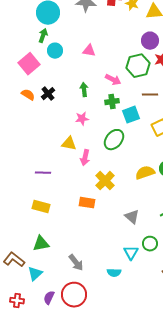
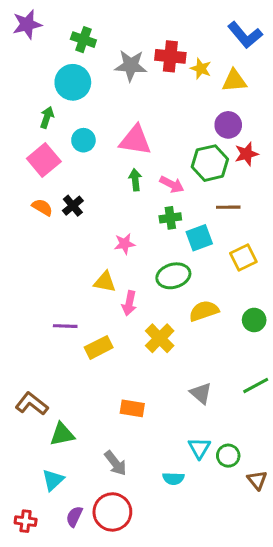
green arrow: (43, 36) -> (47, 117), moved
pink triangle: (89, 51) -> (135, 140), size x1.6
green arrow: (84, 90) -> (135, 180), moved
green ellipse: (114, 140) -> (173, 276), turned 35
yellow semicircle: (145, 173) -> (204, 311), moved
orange rectangle: (87, 203) -> (132, 408), moved
yellow rectangle: (41, 207) -> (99, 347), moved, turned -42
green circle: (150, 244) -> (228, 456), moved
brown L-shape: (14, 260) -> (32, 404), moved

